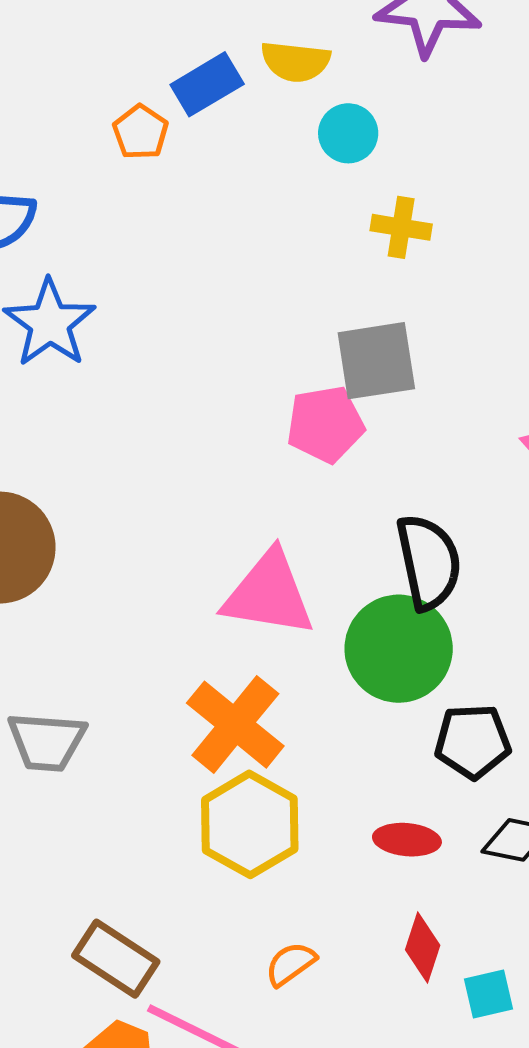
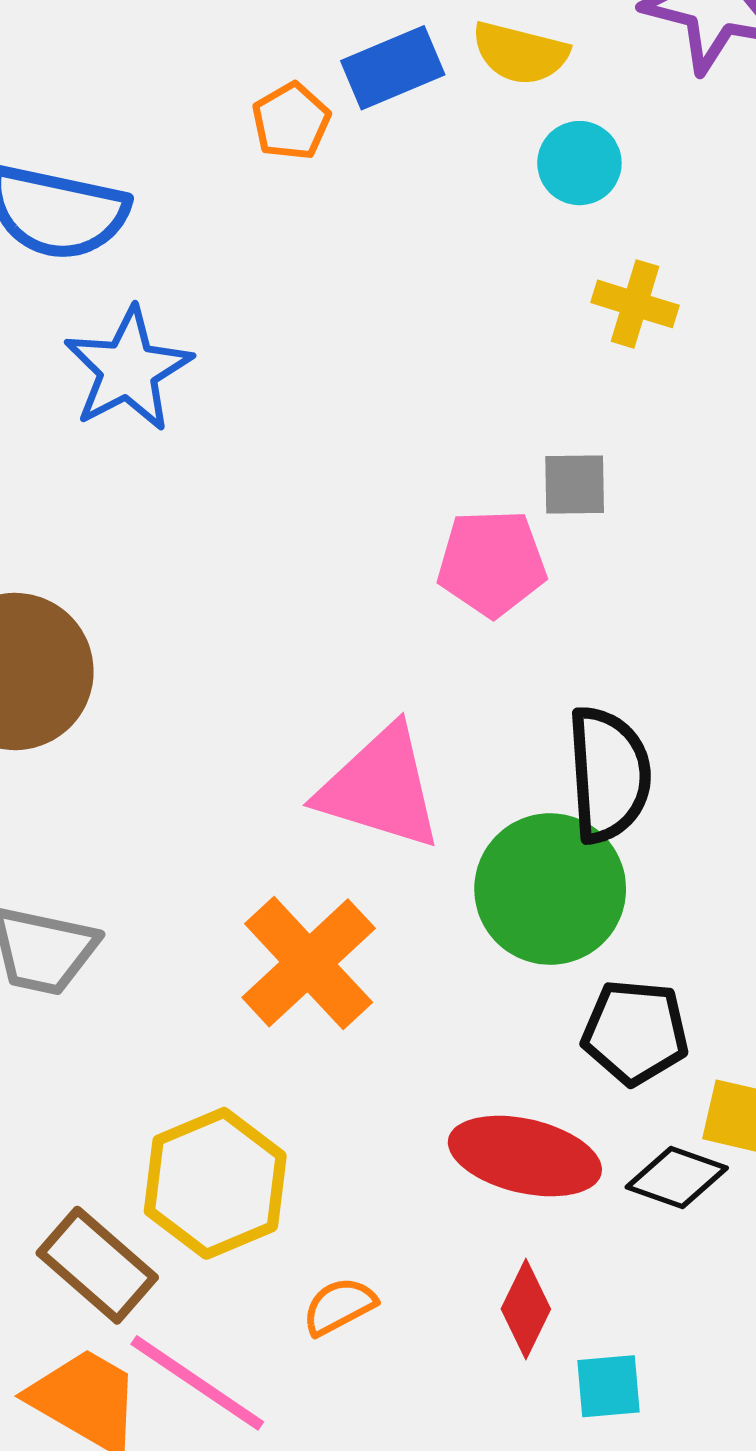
gray square: (376, 361) -> (575, 484), size x0.6
yellow hexagon: (250, 824) -> (215, 1183), moved
red ellipse: (407, 840) -> (525, 1156), size x1.6

